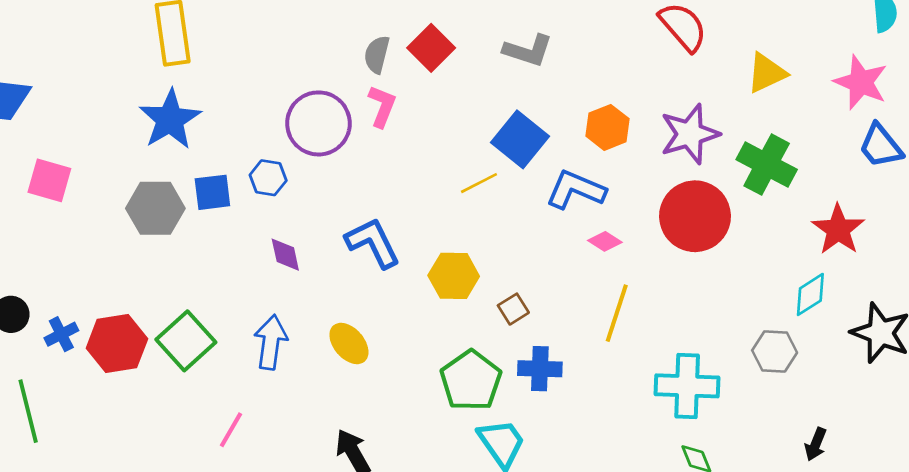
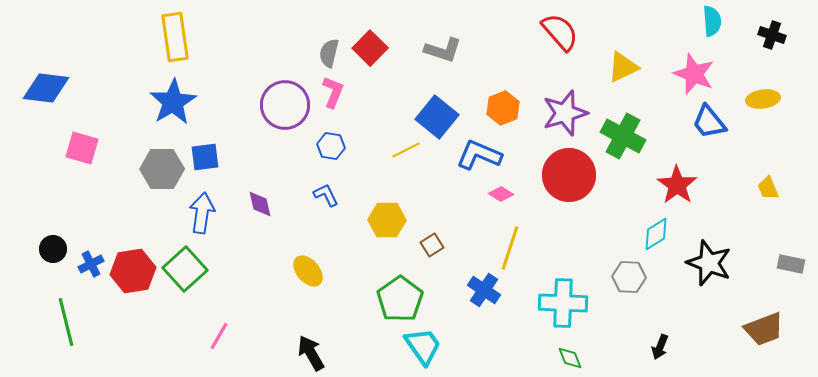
blue hexagon: (268, 178) -> (331, 146), moved
blue L-shape: (373, 243) -> (326, 195), size x0.6
blue arrow: (271, 342) -> (202, 213), moved
blue cross: (540, 369) -> (484, 290), moved, turned 32

